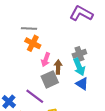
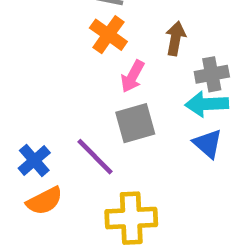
brown arrow: (58, 67) -> (175, 38), moved
cyan arrow: (79, 67) -> (207, 104), turned 102

